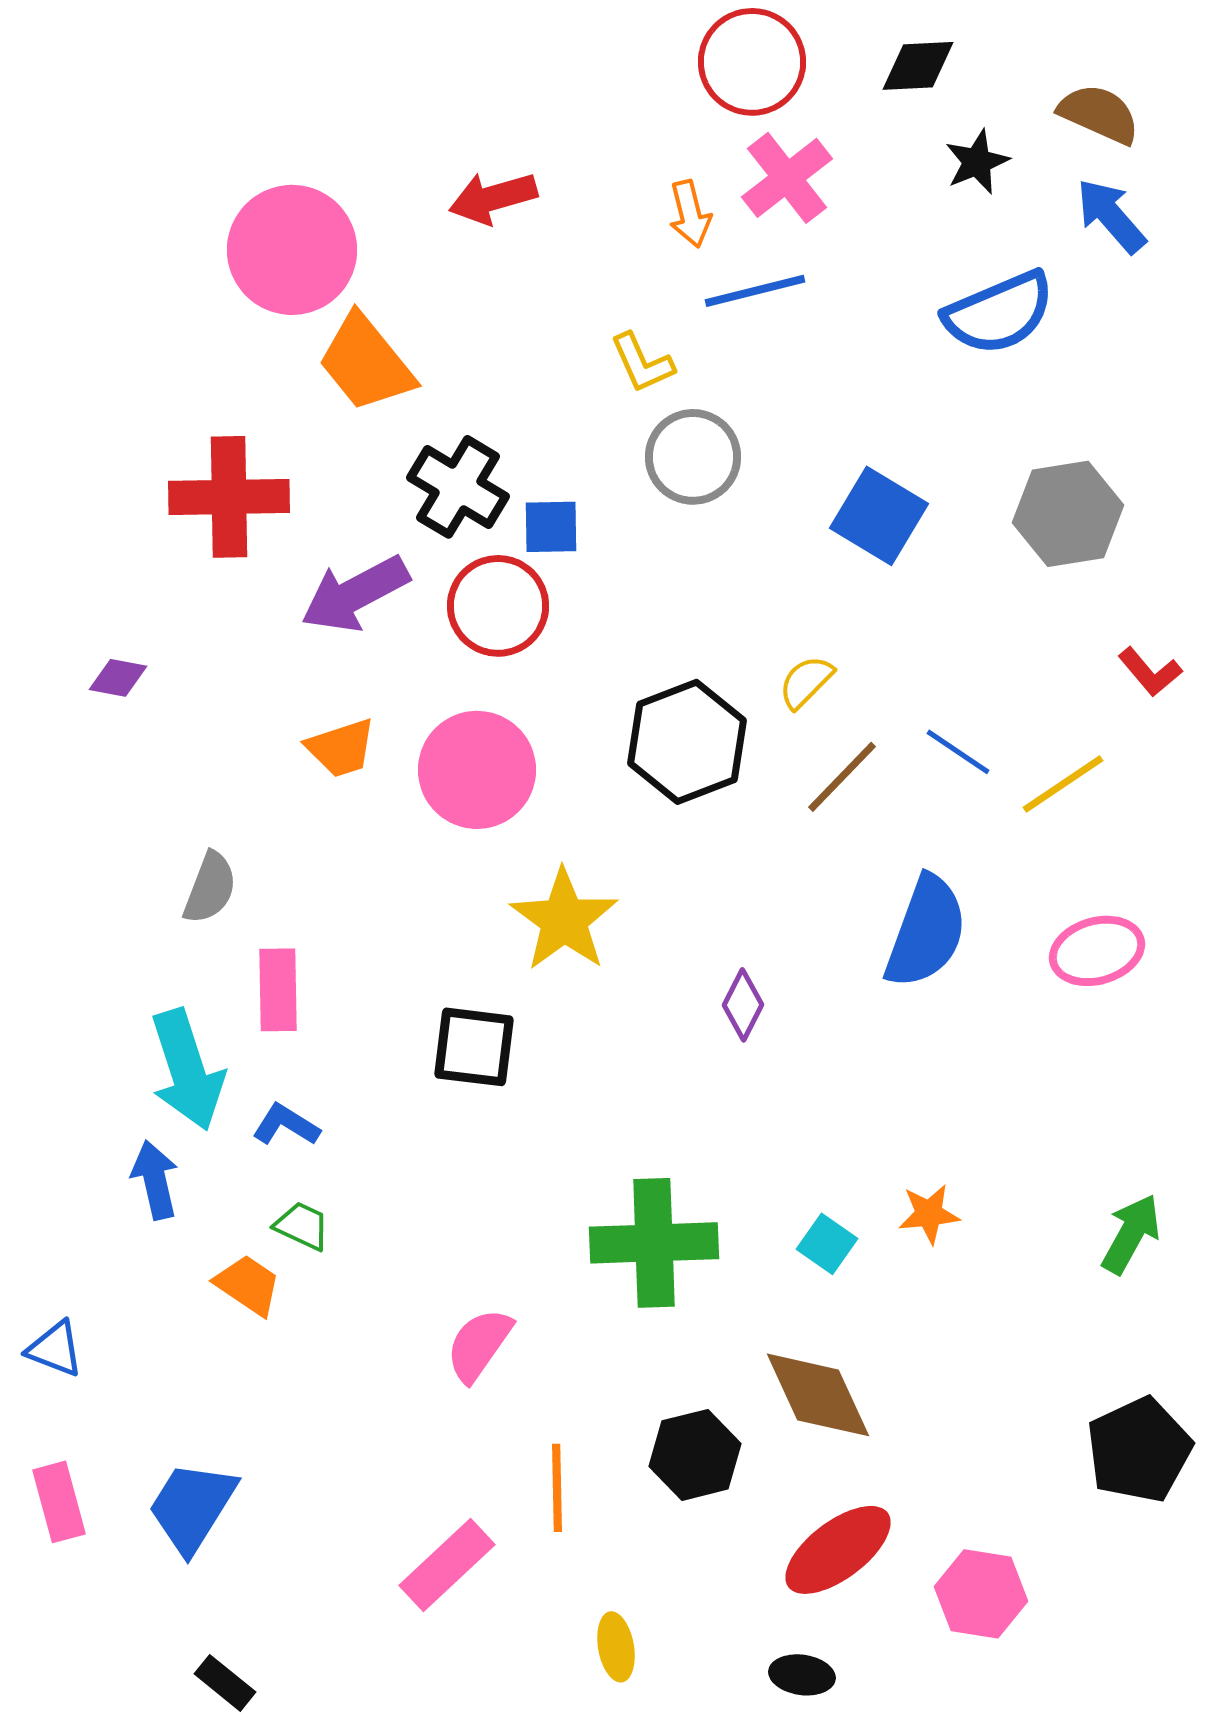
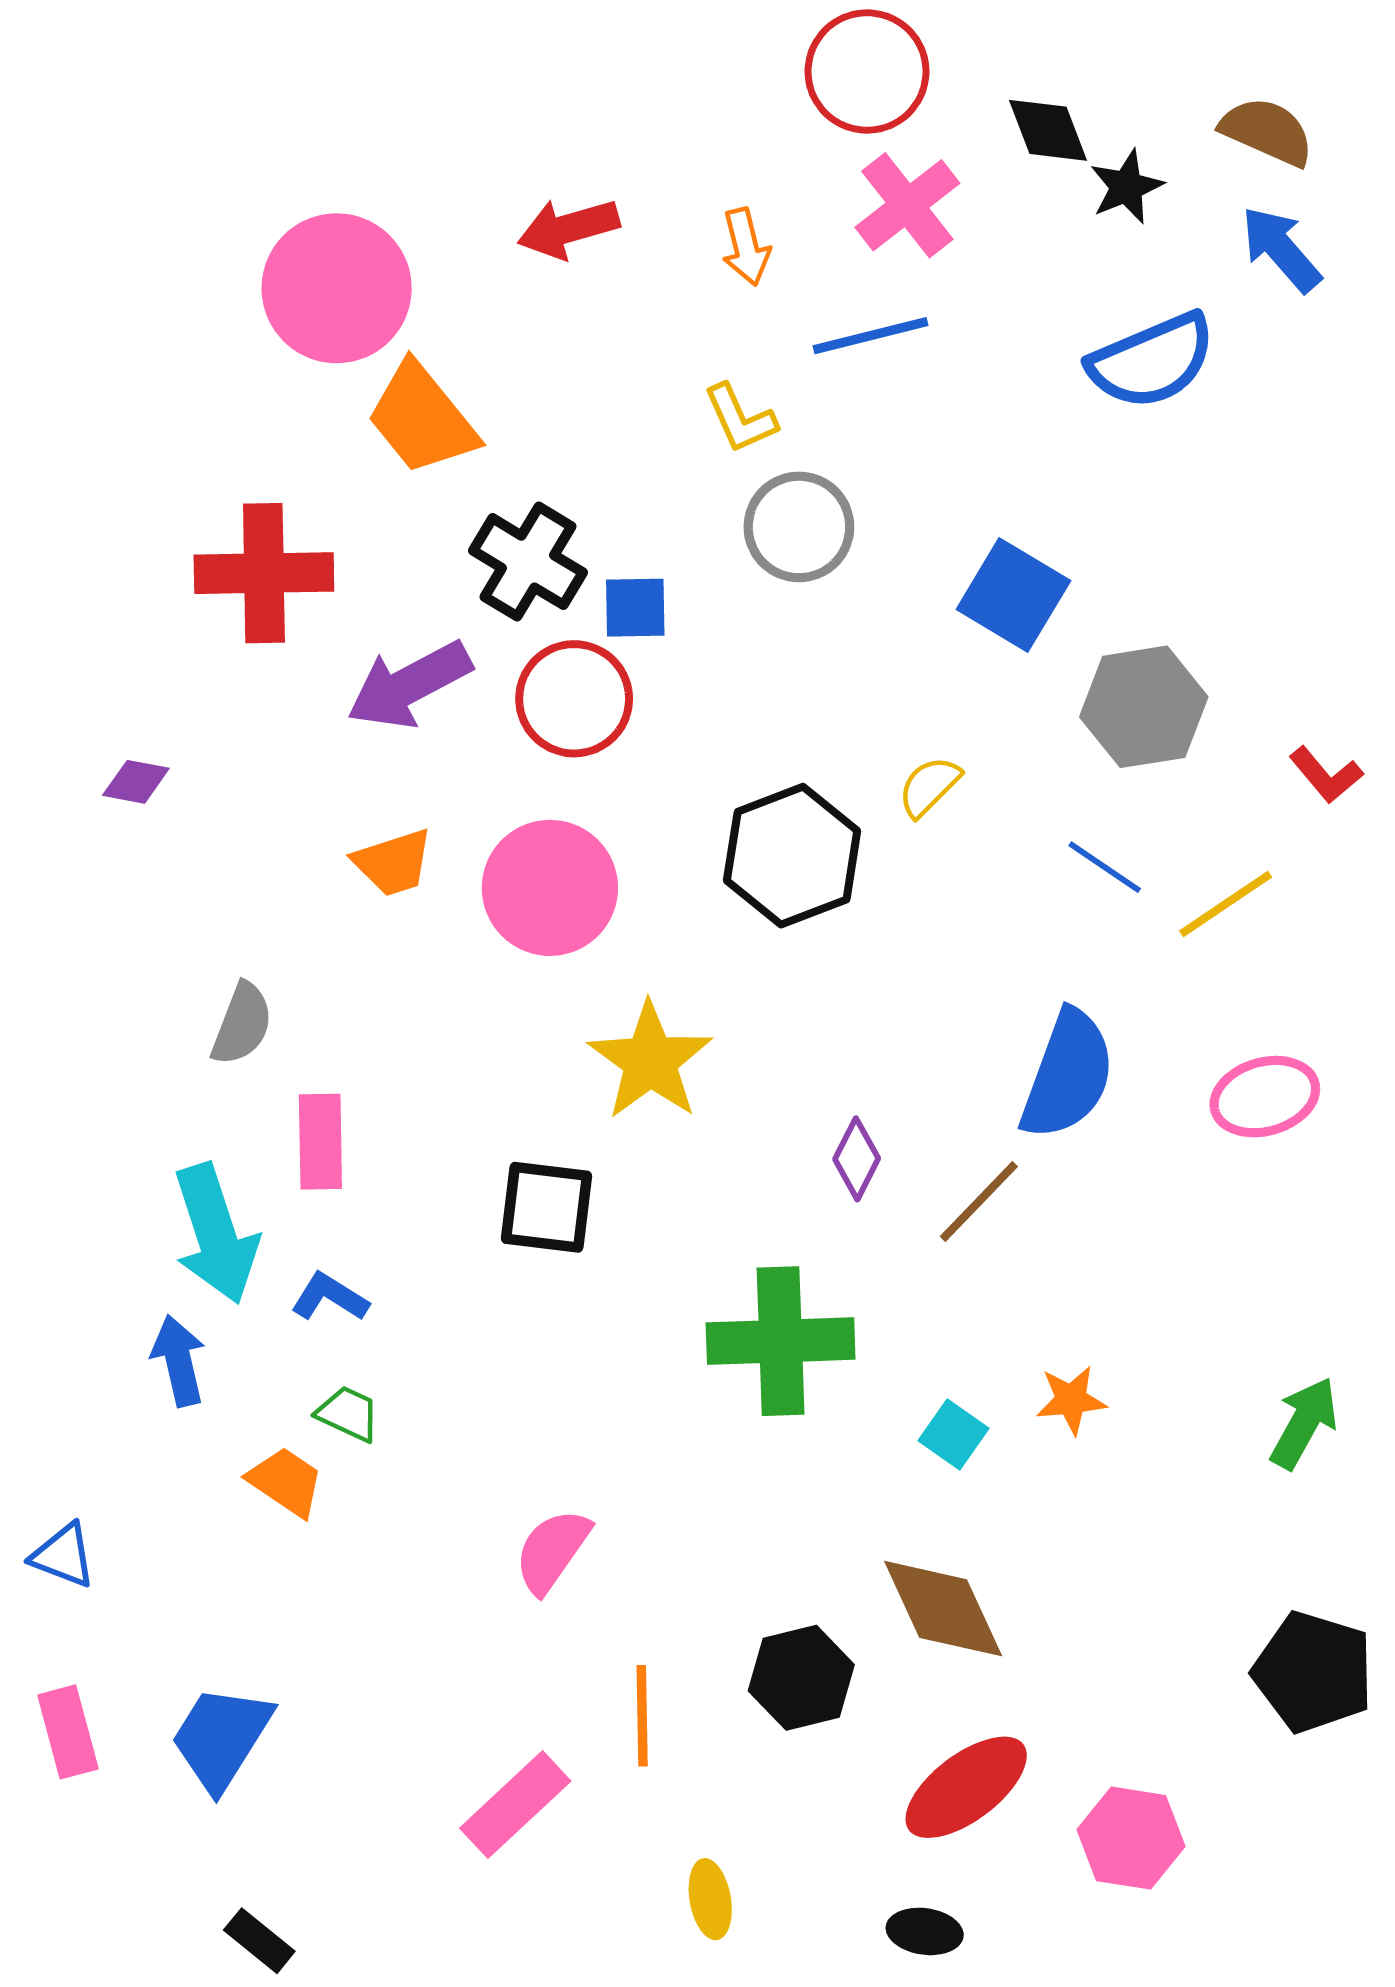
black diamond: (918, 66) -> (1048, 130), moved, turned 72
orange arrow: (690, 214) -> (746, 247), moved
gray hexagon: (1068, 514) -> (1144, 707), moved
brown line: (842, 777) -> (979, 1202), moved
green cross: (654, 1243) -> (781, 1341), moved
black pentagon: (1139, 1450) -> (1313, 1672), turned -30

